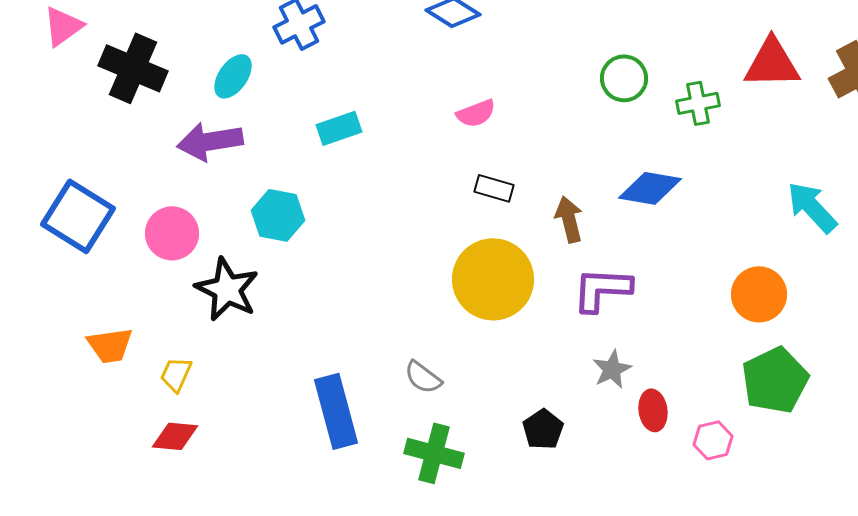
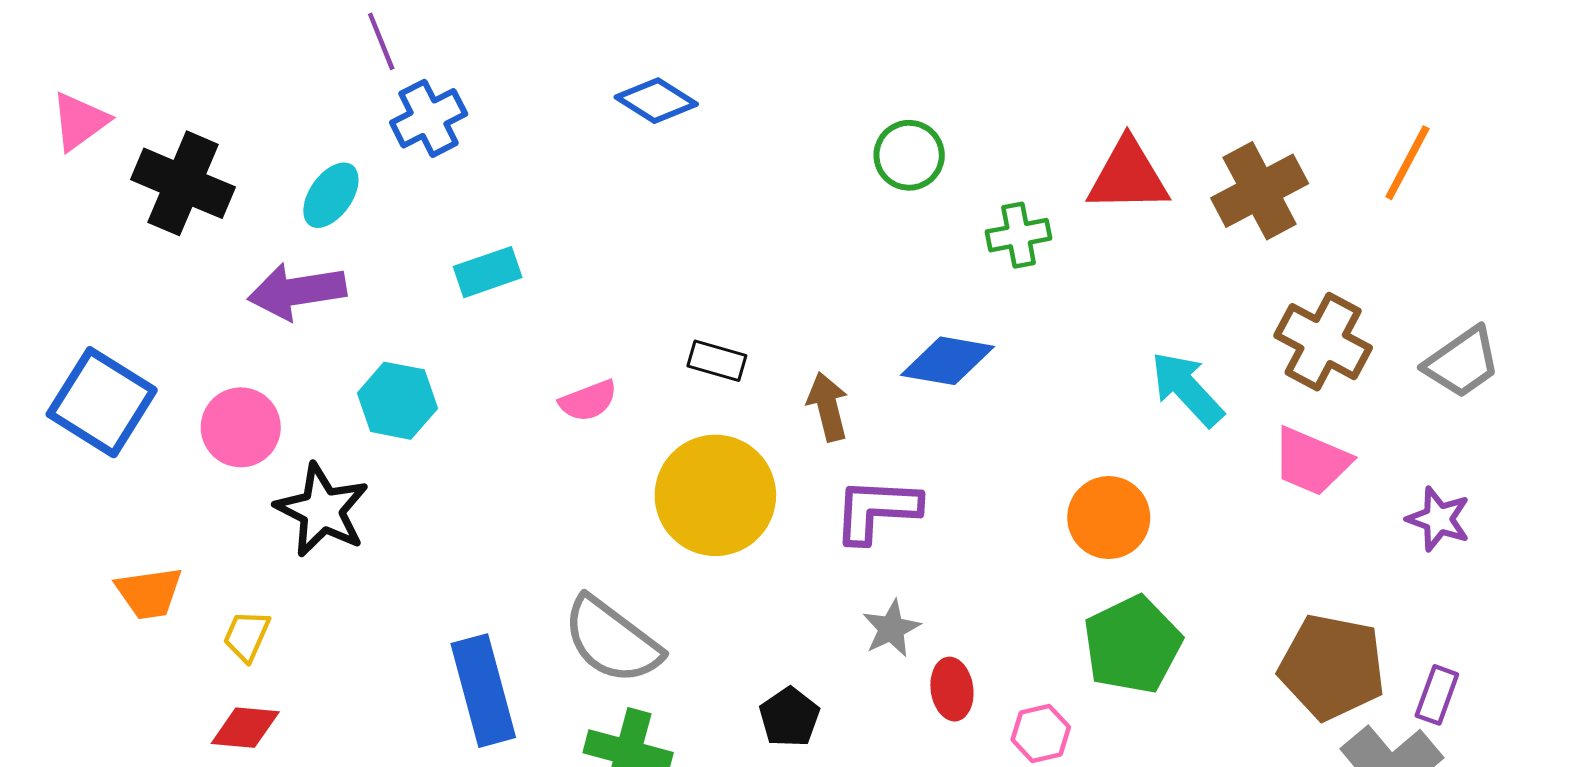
green circle: (624, 78) -> (909, 155), moved
pink semicircle: (476, 113) -> (588, 401), moved
gray semicircle: (423, 377) -> (612, 640), size x1.8

